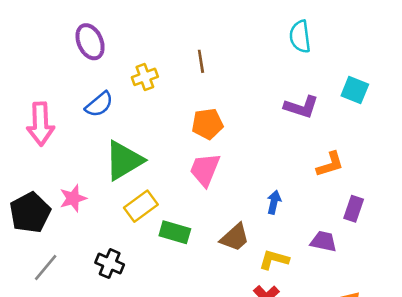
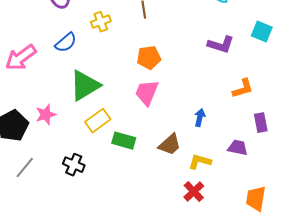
pink arrow: (40, 124) -> (21, 58), turned 56
purple rectangle: (354, 209) -> (261, 123), turned -30

